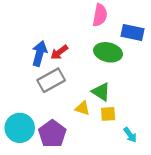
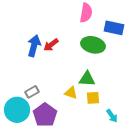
gray rectangle: (51, 80) -> (32, 92), moved, size x0.6
green triangle: (101, 92) -> (87, 79), turned -30

